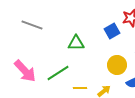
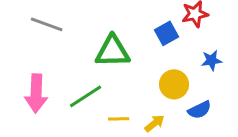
green triangle: (76, 43) -> (113, 51), size x1.4
pink arrow: (25, 71) -> (36, 93), turned 45

